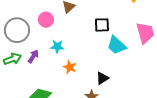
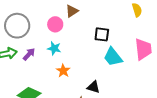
pink circle: (46, 20) -> (55, 24), moved
black triangle: (102, 78) -> (94, 87), turned 40

